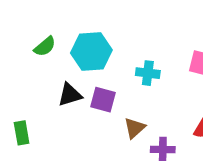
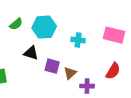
black triangle: (70, 95) -> (31, 53), turned 35
purple square: (103, 100) -> (52, 66), moved

